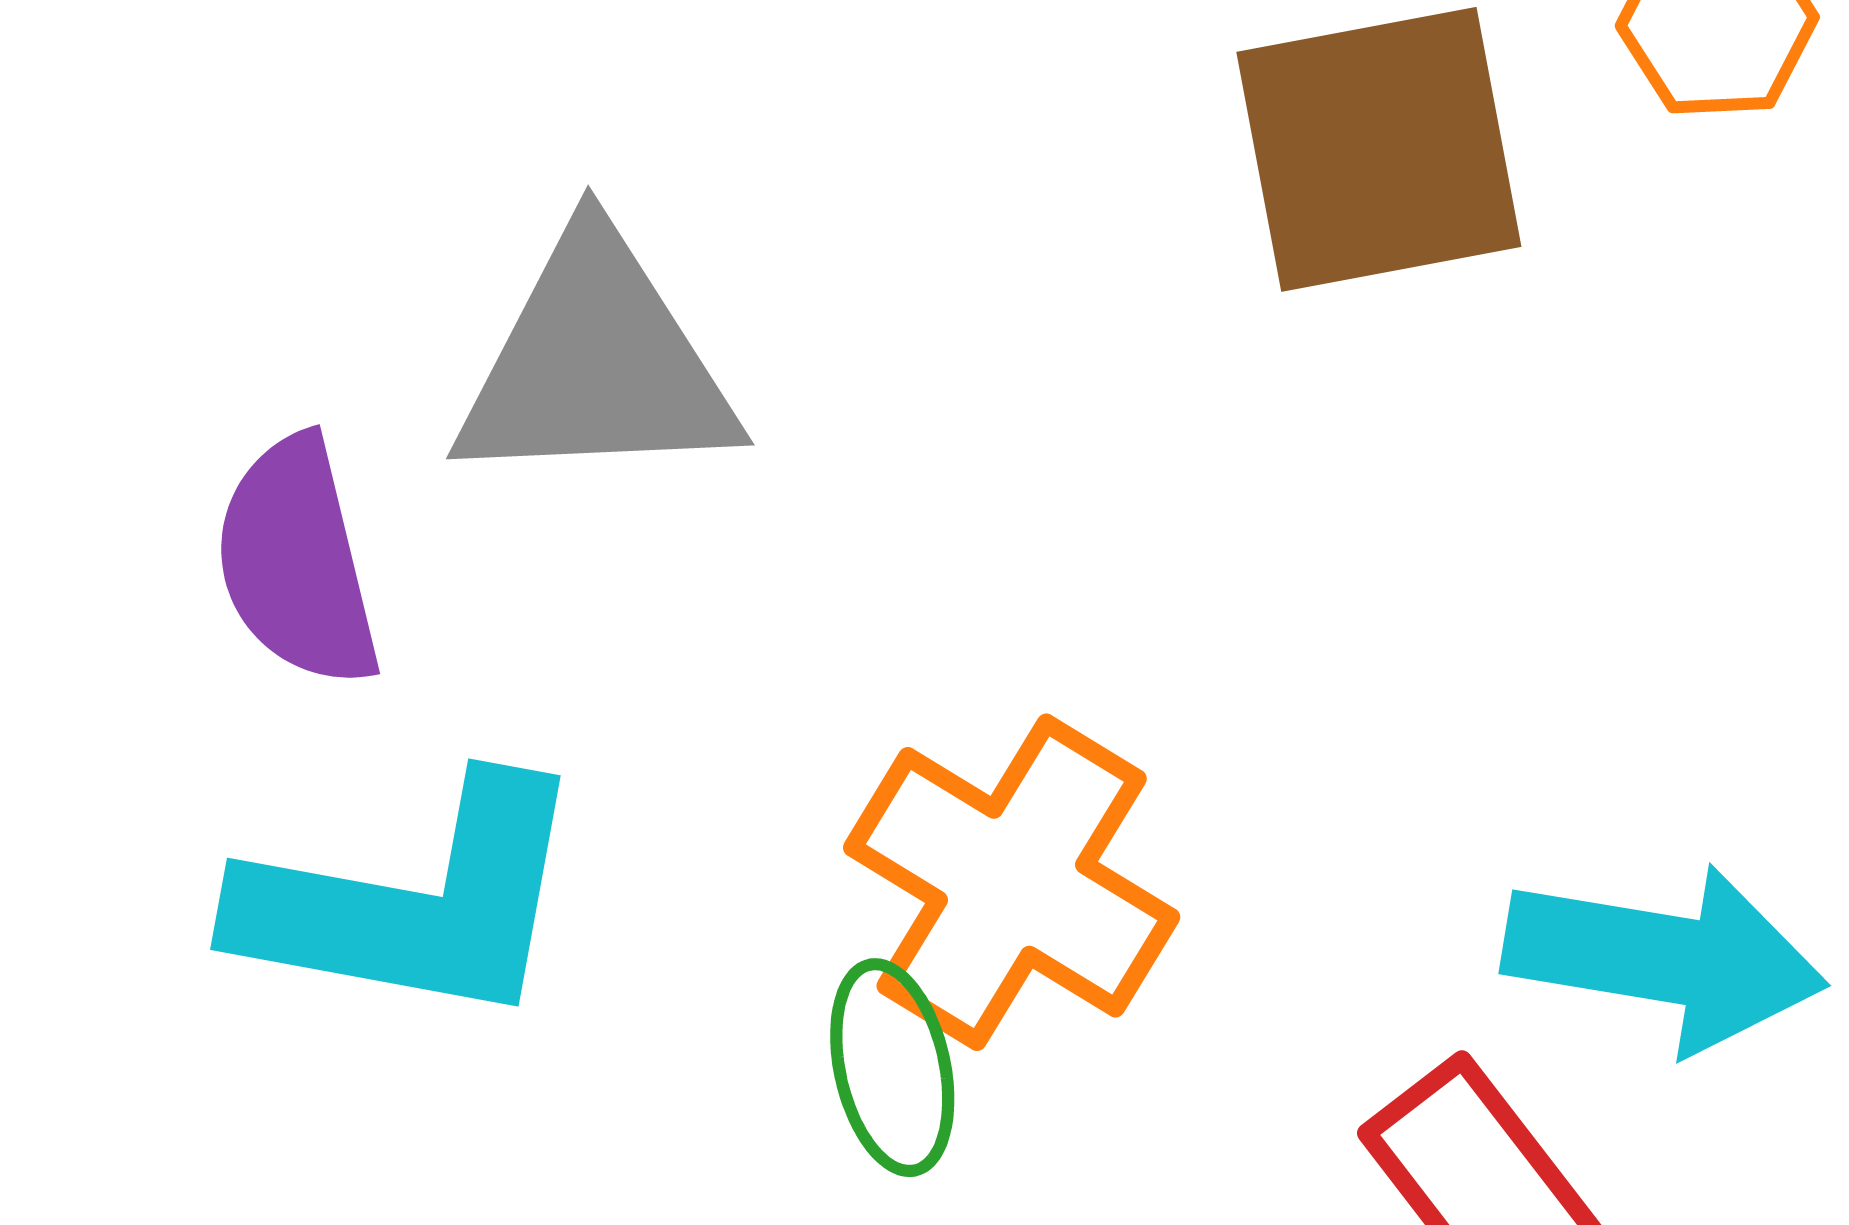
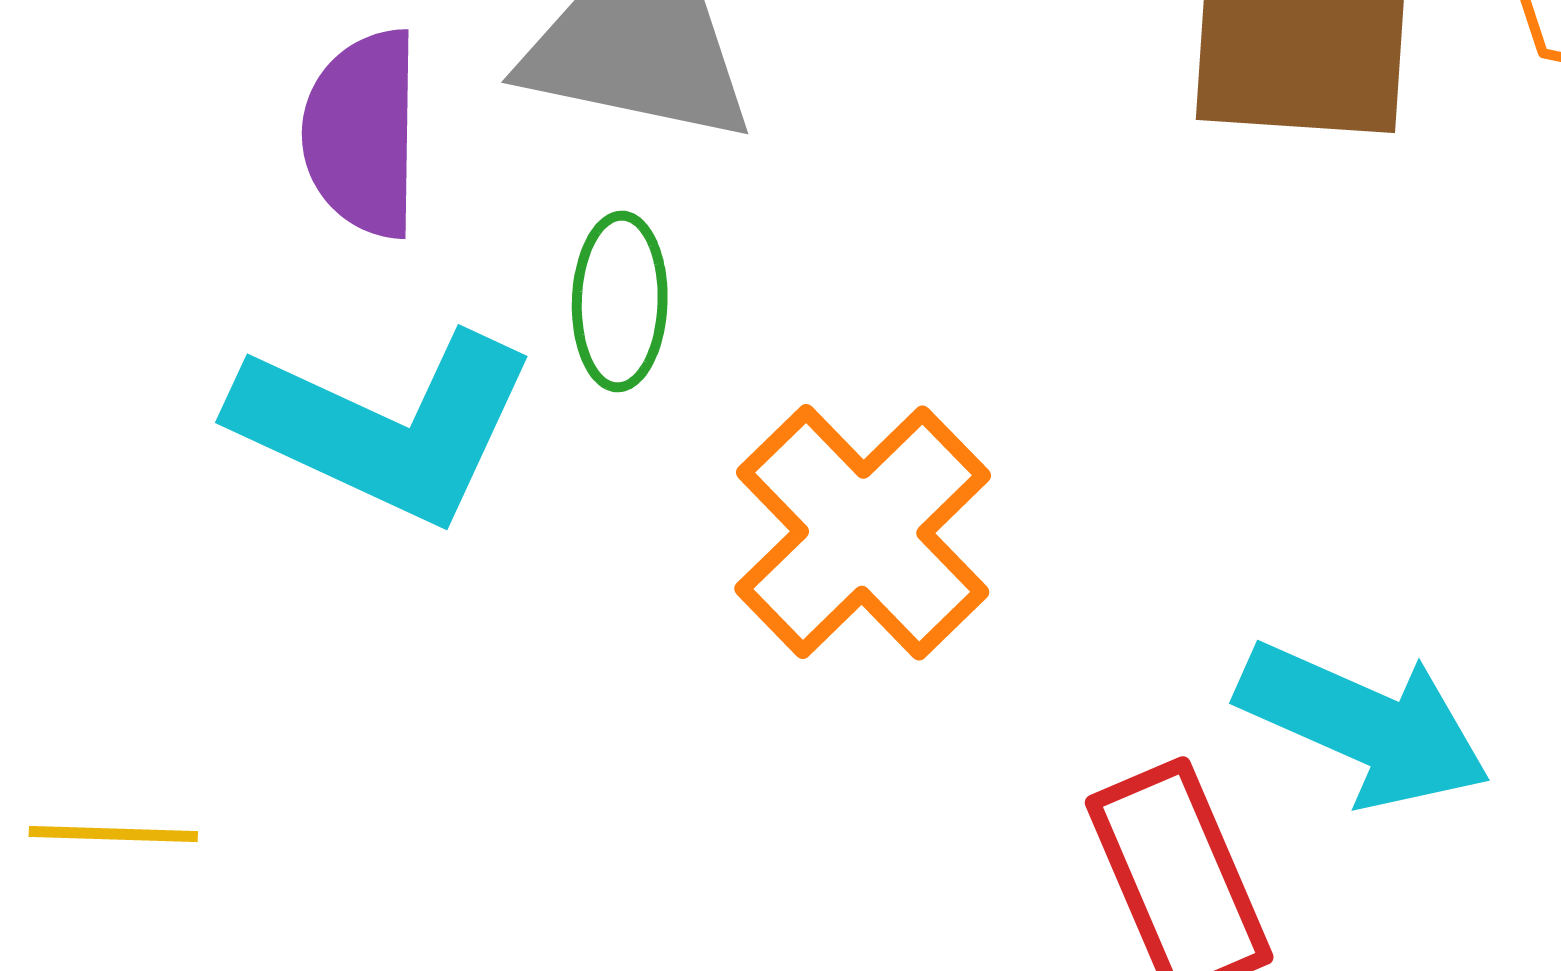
green ellipse: (892, 1068) -> (620, 301), moved

